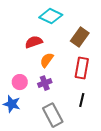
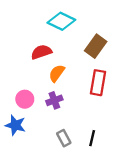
black line: (82, 100) -> (92, 138), moved
gray rectangle: (53, 115) -> (64, 138), size x0.6

